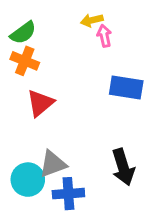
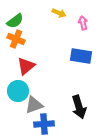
yellow arrow: (92, 20) -> (59, 13), turned -144
pink arrow: (104, 36) -> (83, 23), moved
cyan circle: (28, 180) -> (18, 91), moved

